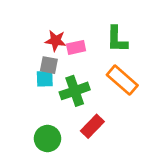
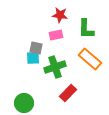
red star: (56, 41) -> (60, 15), moved
green circle: (47, 139) -> (24, 103), moved

